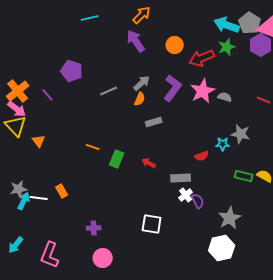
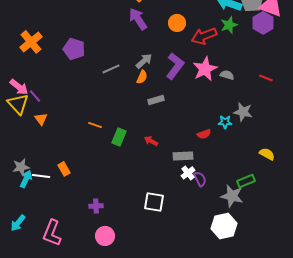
orange cross: (18, 91) -> (31, 42), moved
purple line: (48, 95) -> (35, 96), moved
green rectangle: (244, 176) -> (246, 181), moved, turned -36
gray star: (230, 218) -> (232, 196), turned -30

